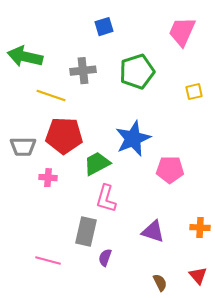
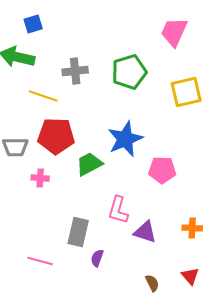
blue square: (104, 27) -> (33, 24), moved
yellow square: (194, 92) -> (186, 92), size x1.8
pink L-shape: (106, 199) -> (118, 210), moved

